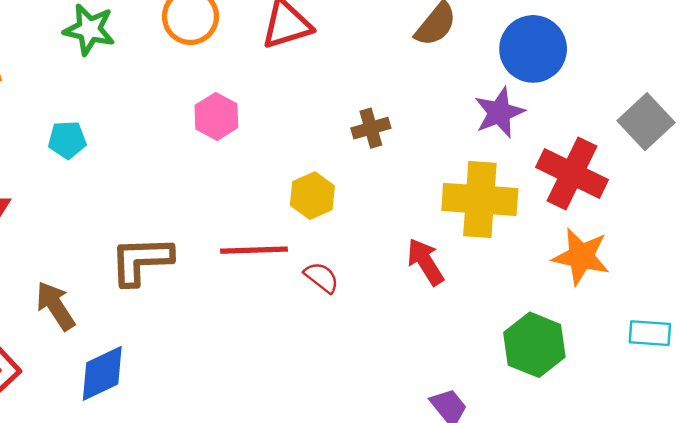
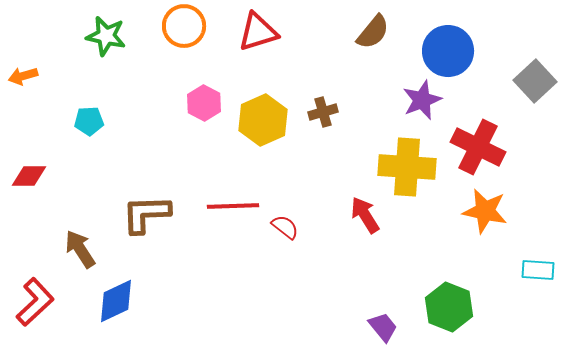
gray square: (646, 122) -> (535, 81), moved
yellow hexagon: (312, 196) -> (263, 120), moved, size x1.4
green hexagon: (534, 345) -> (449, 307), moved

